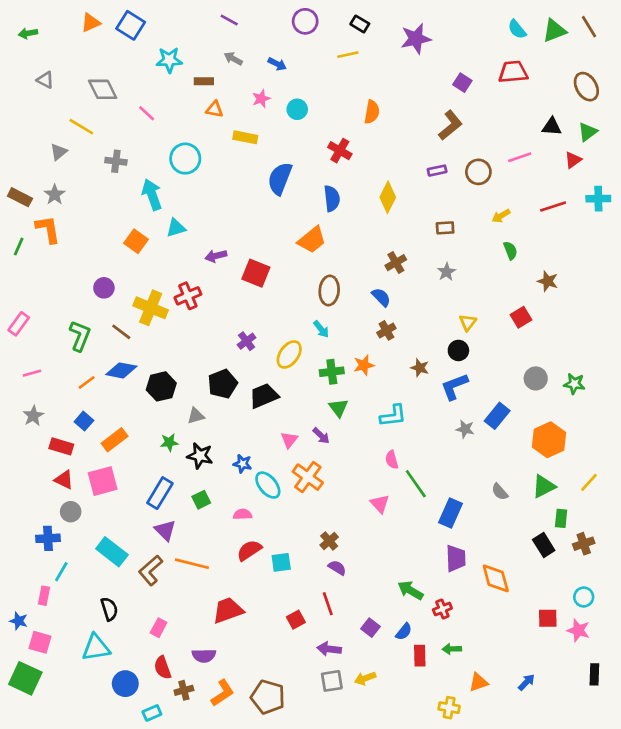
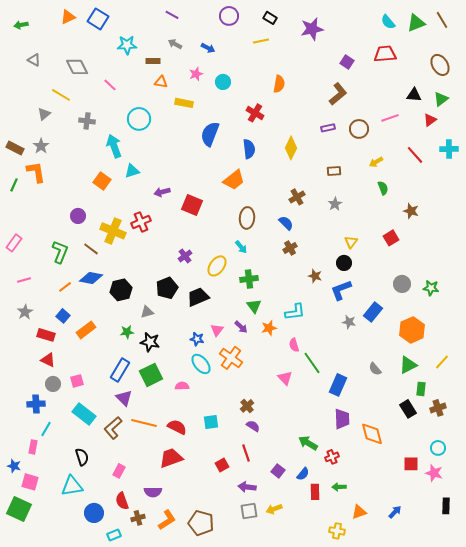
red line: (553, 207) -> (415, 155), turned 66
orange star: (364, 365) -> (269, 328), moved
blue star: (243, 464) -> (197, 339), moved
pink square: (103, 481) -> (77, 381), moved, size x0.6
green square: (201, 500) -> (151, 375), size x1.6
red semicircle: (249, 550) -> (177, 427), moved, turned 60

